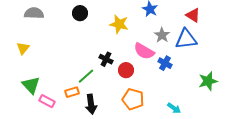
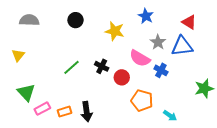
green line: (86, 76) -> (71, 67), moved
orange rectangle: (72, 92) -> (64, 112), moved
orange pentagon: (133, 99) -> (142, 101), moved
pink rectangle: (47, 101) -> (42, 109), turned -56

